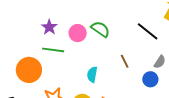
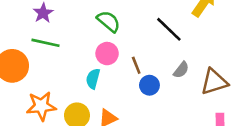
pink circle: (78, 33) -> (107, 54), moved
blue circle: (150, 79) -> (149, 85), moved

